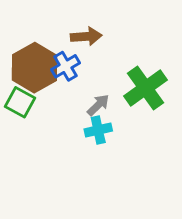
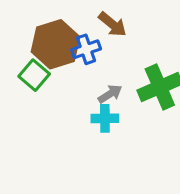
brown arrow: (86, 36) -> (113, 24), turned 32

